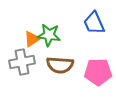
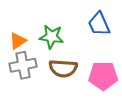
orange triangle: (32, 39) -> (18, 41), moved

